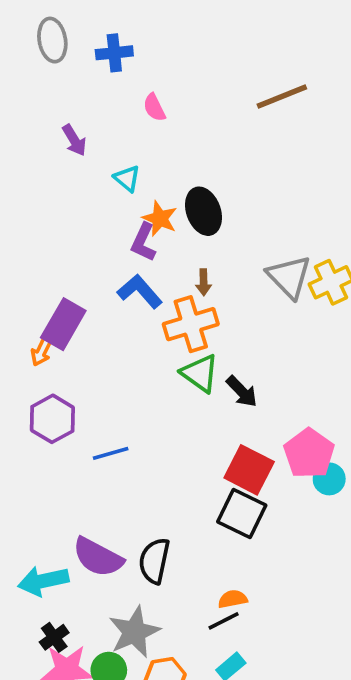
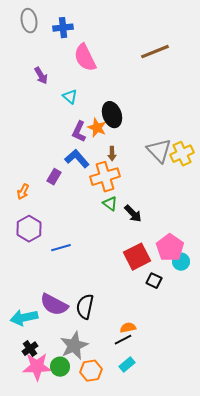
pink semicircle: (154, 107) -> (85, 58), size x1.8
orange star: (160, 219) -> (97, 128), moved
purple rectangle: (63, 324) -> (54, 177), moved, size x0.6
green triangle: (200, 373) -> (110, 204), size x0.7
red square: (249, 470) -> (137, 257), turned 36
black square: (242, 513) -> (154, 281), moved, size x0.6

